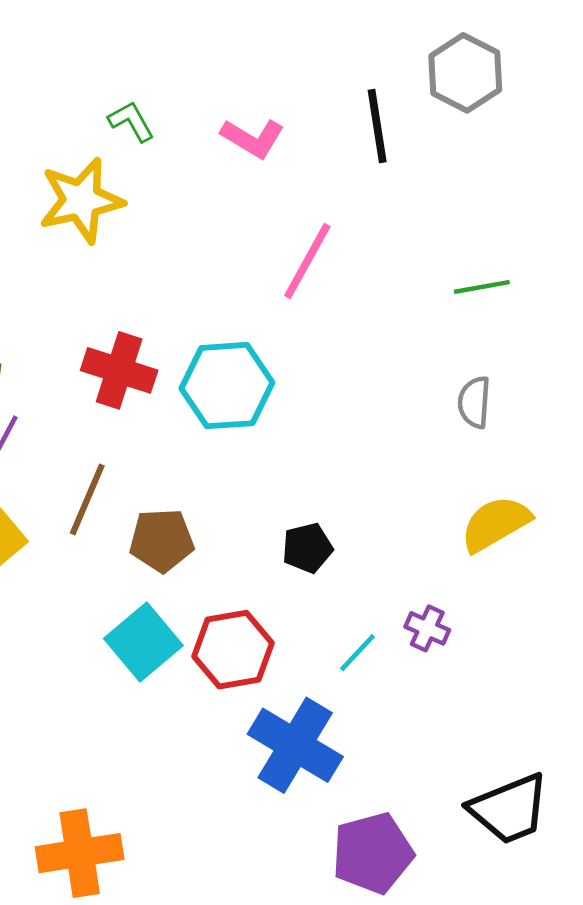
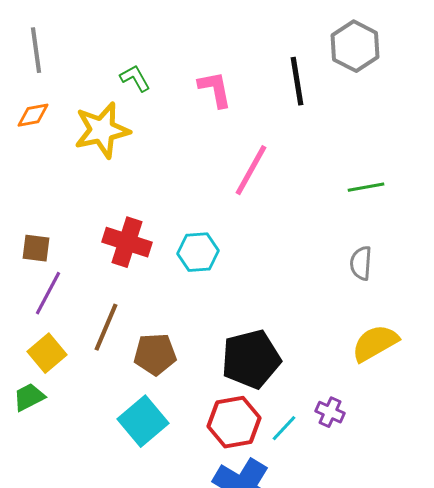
pink L-shape: (253, 138) -> (215, 89), turned -132
cyan hexagon: (227, 386) -> (198, 252), size x0.7
black pentagon: (307, 548) -> (251, 359), size x1.8
red hexagon: (233, 650) -> (234, 422), moved

